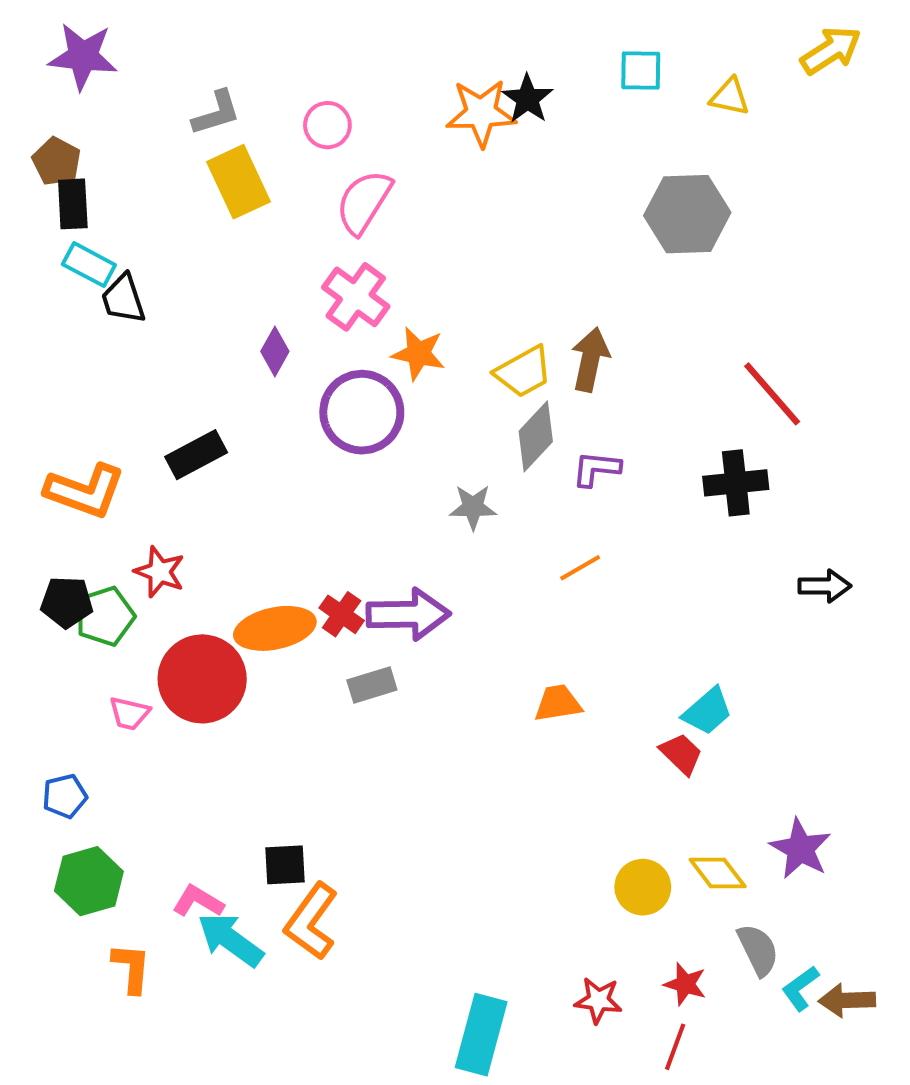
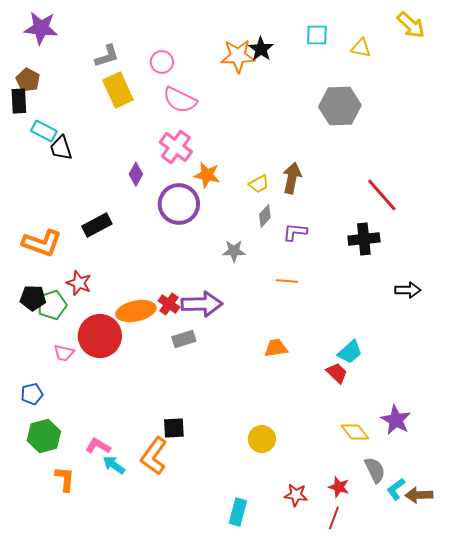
yellow arrow: (831, 50) -> (411, 25), turned 76
pink semicircle: (364, 202) -> (180, 100), turned -96
black rectangle: (73, 204) -> (19, 101), moved
yellow trapezoid: (524, 372) -> (259, 184), size x0.7
gray diamond: (536, 436) -> (265, 216), size x0.7
orange line: (580, 568) -> (287, 281), turned 35
black square: (285, 865) -> (174, 428), moved
yellow circle: (643, 887) -> (262, 439), moved
cyan arrow: (230, 940) -> (114, 465), size x0.7
cyan rectangle: (481, 1035) -> (238, 512), size x0.7

